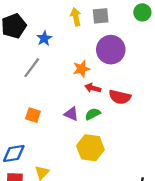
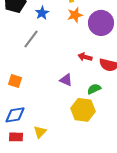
orange star: (81, 69) -> (75, 15), moved
green semicircle: (93, 114) -> (94, 89), moved
orange square: (33, 115) -> (15, 81), moved

